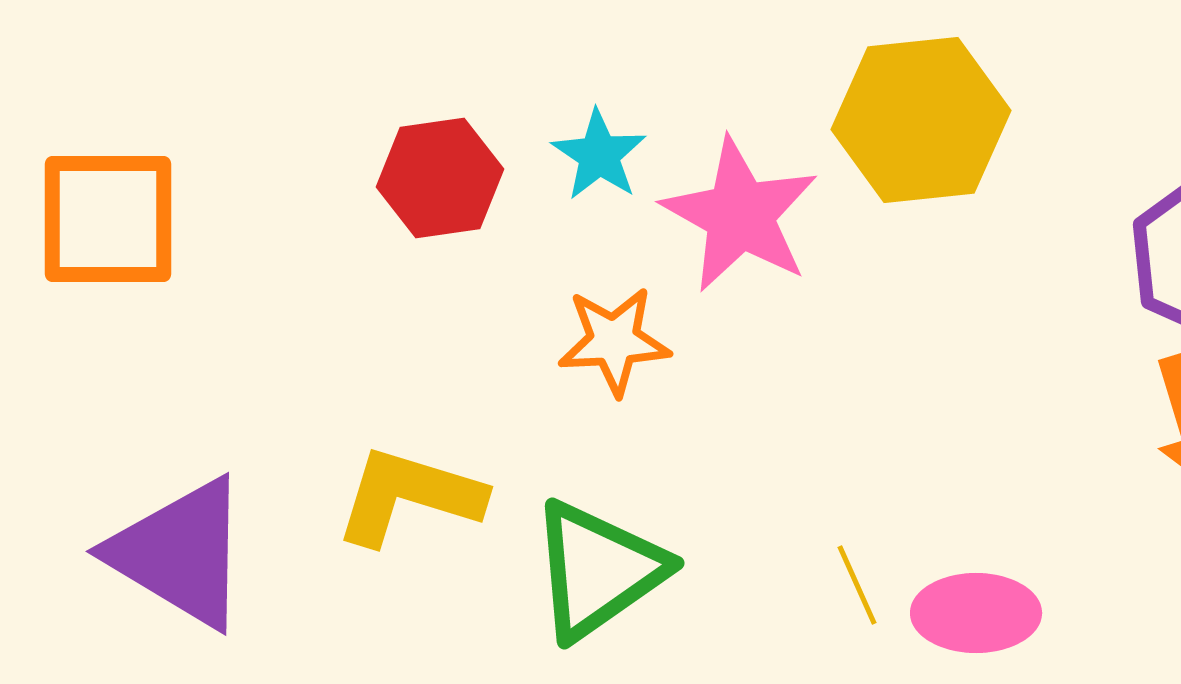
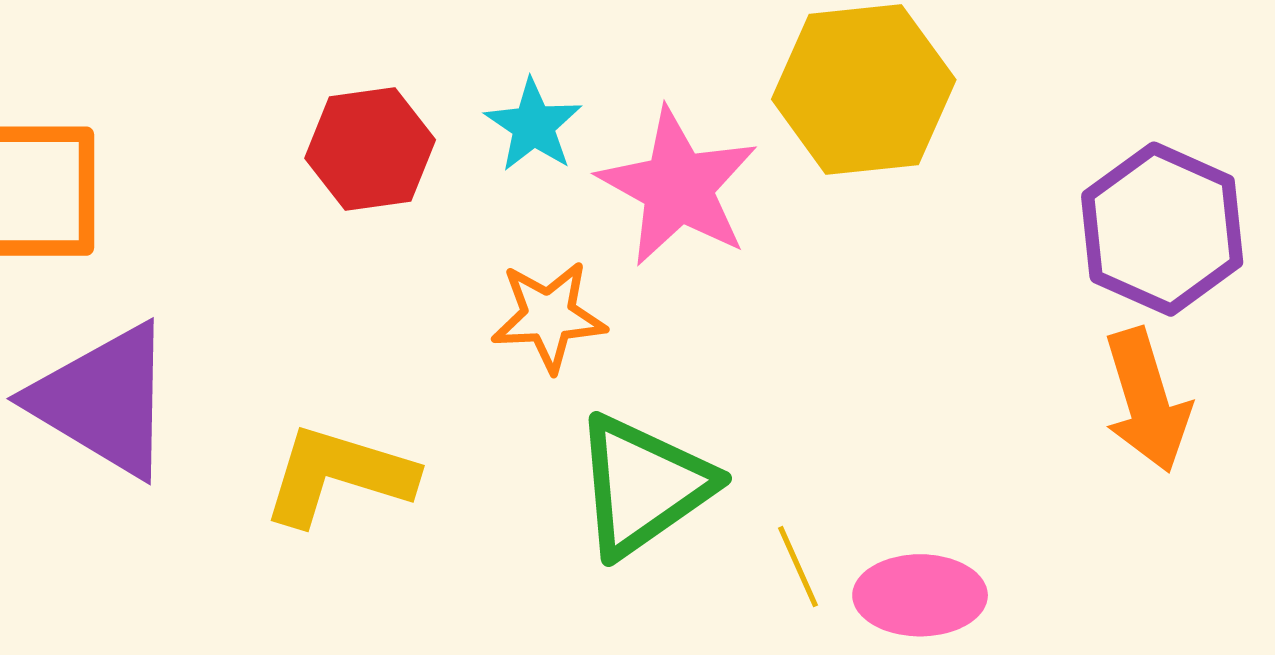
purple triangle: (180, 553) -> (103, 400), moved
green triangle: (598, 570) -> (643, 486), moved

